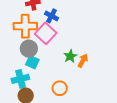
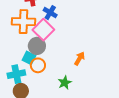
gray circle: (29, 49) -> (37, 46), moved
green star: (70, 56) -> (65, 83), moved
orange circle: (60, 88) -> (38, 65), moved

